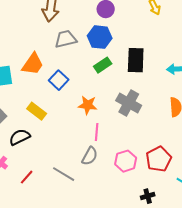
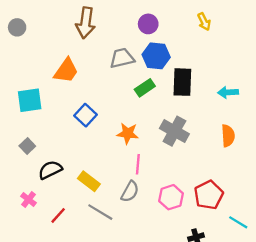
blue hexagon: (100, 37) -> (156, 56), moved
gray trapezoid: (66, 39) -> (122, 58), moved
orange trapezoid: (33, 64) -> (66, 71), moved
blue square: (59, 80) -> (86, 115), moved
yellow rectangle: (37, 111) -> (89, 181), moved

